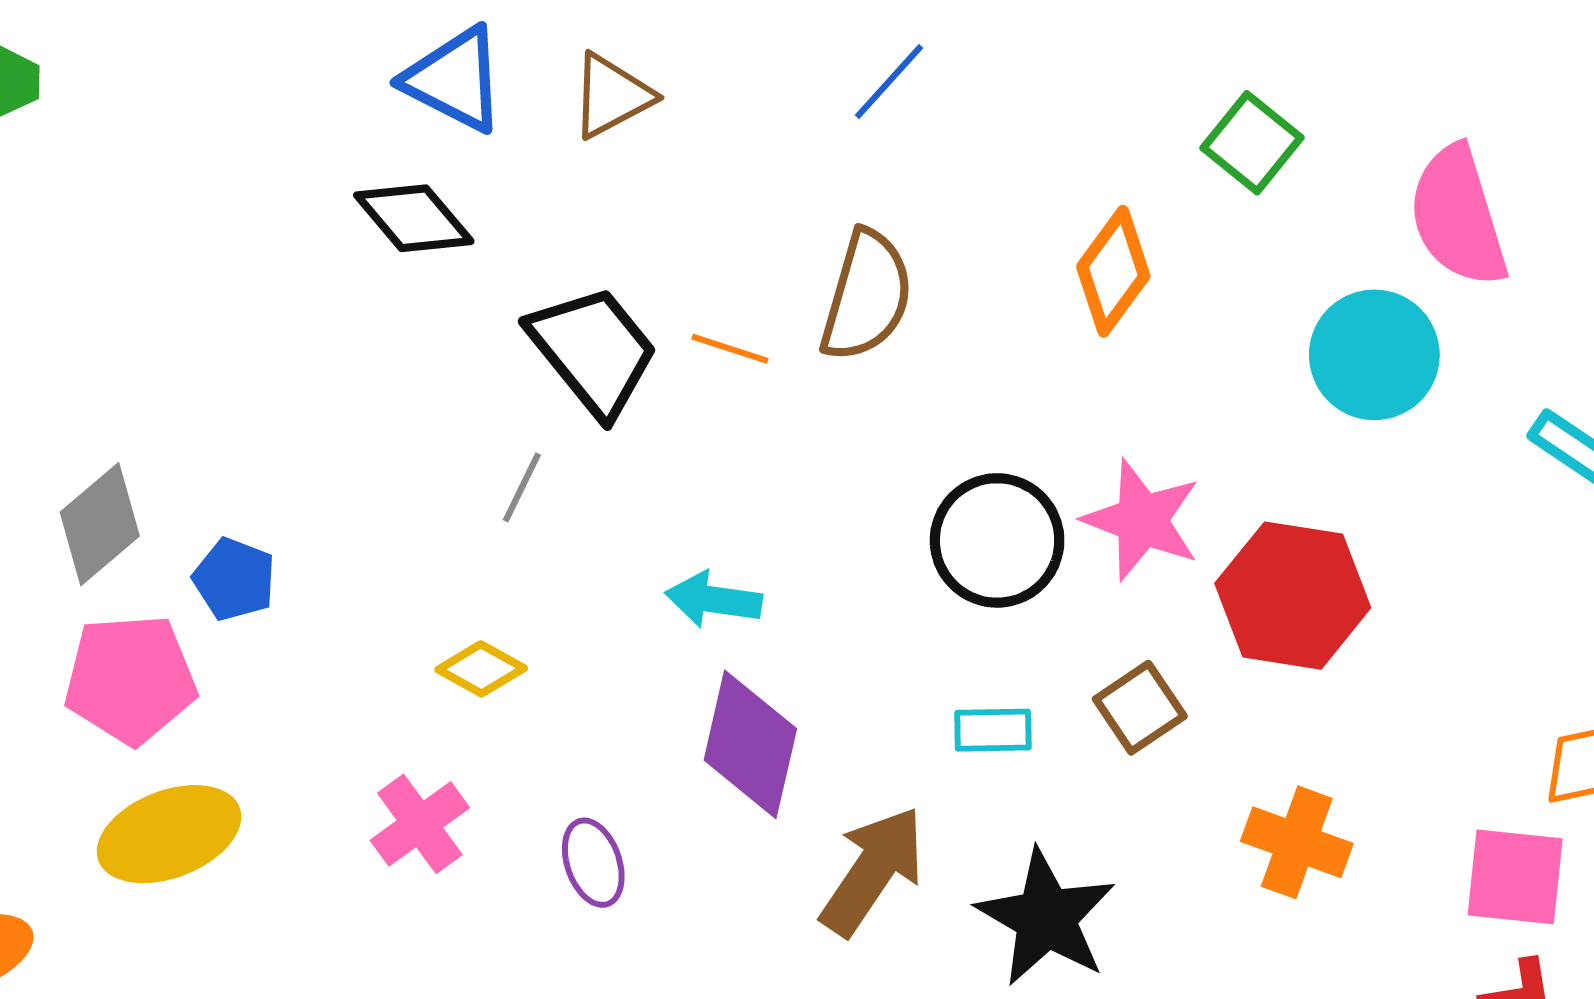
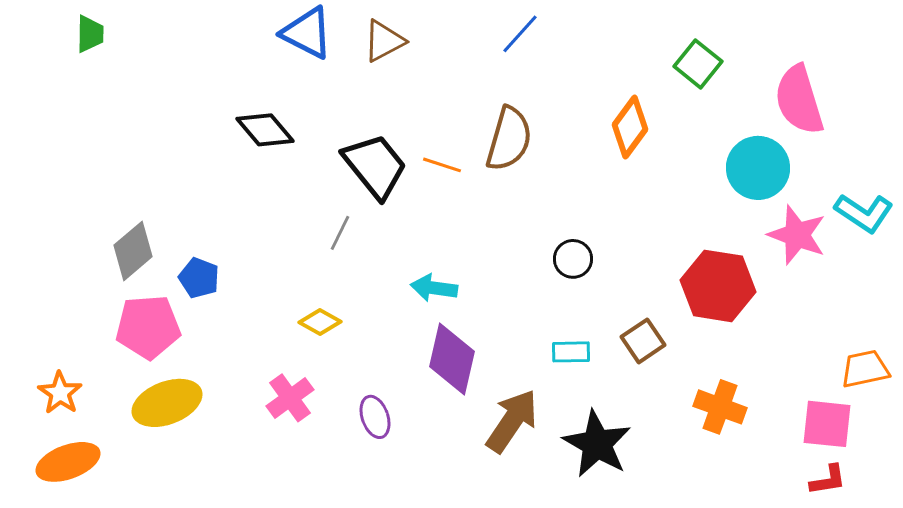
black diamond: (414, 218) -> (265, 130), moved
pink star: (1142, 520) -> (797, 235), moved
black circle: (997, 540) -> (573, 259), size x0.6

